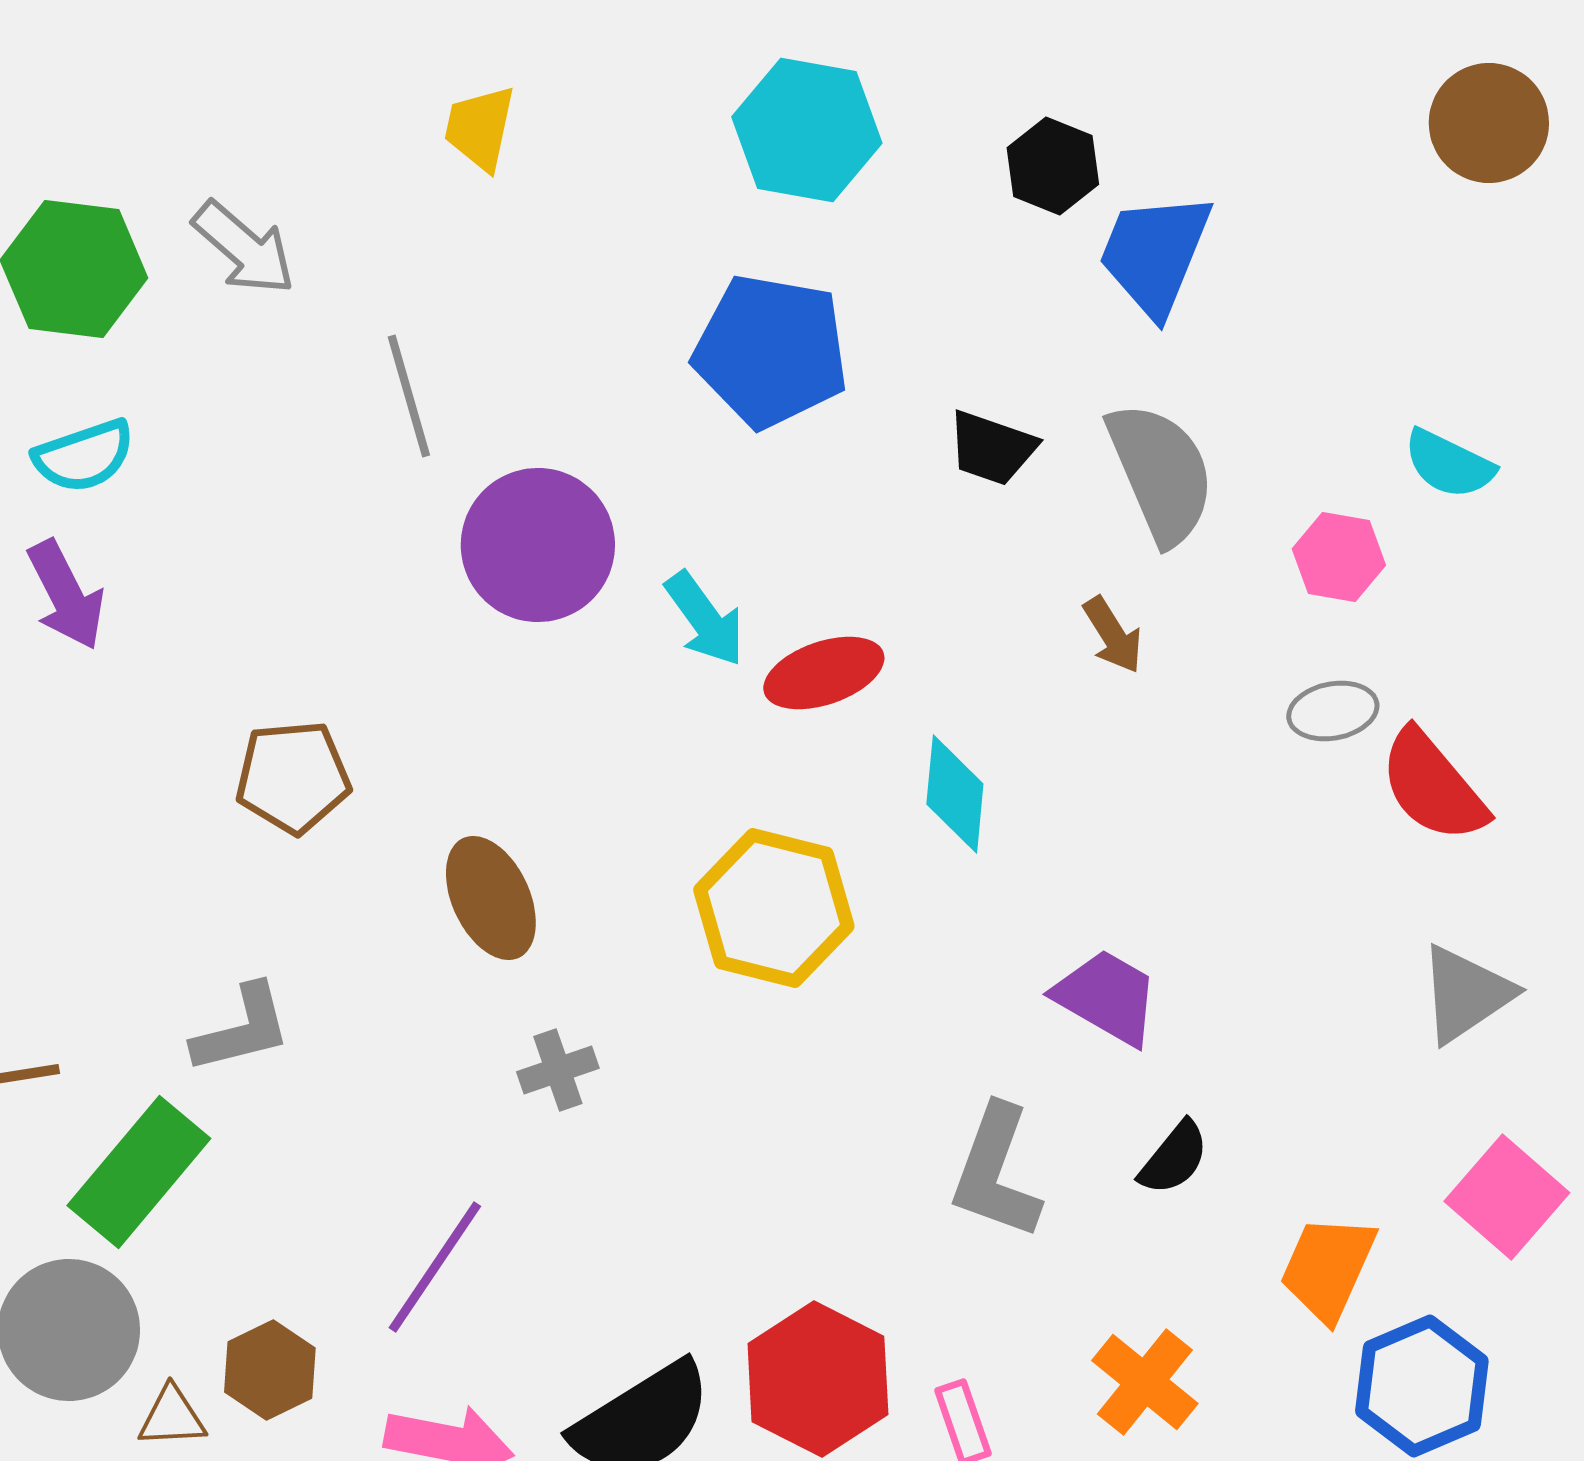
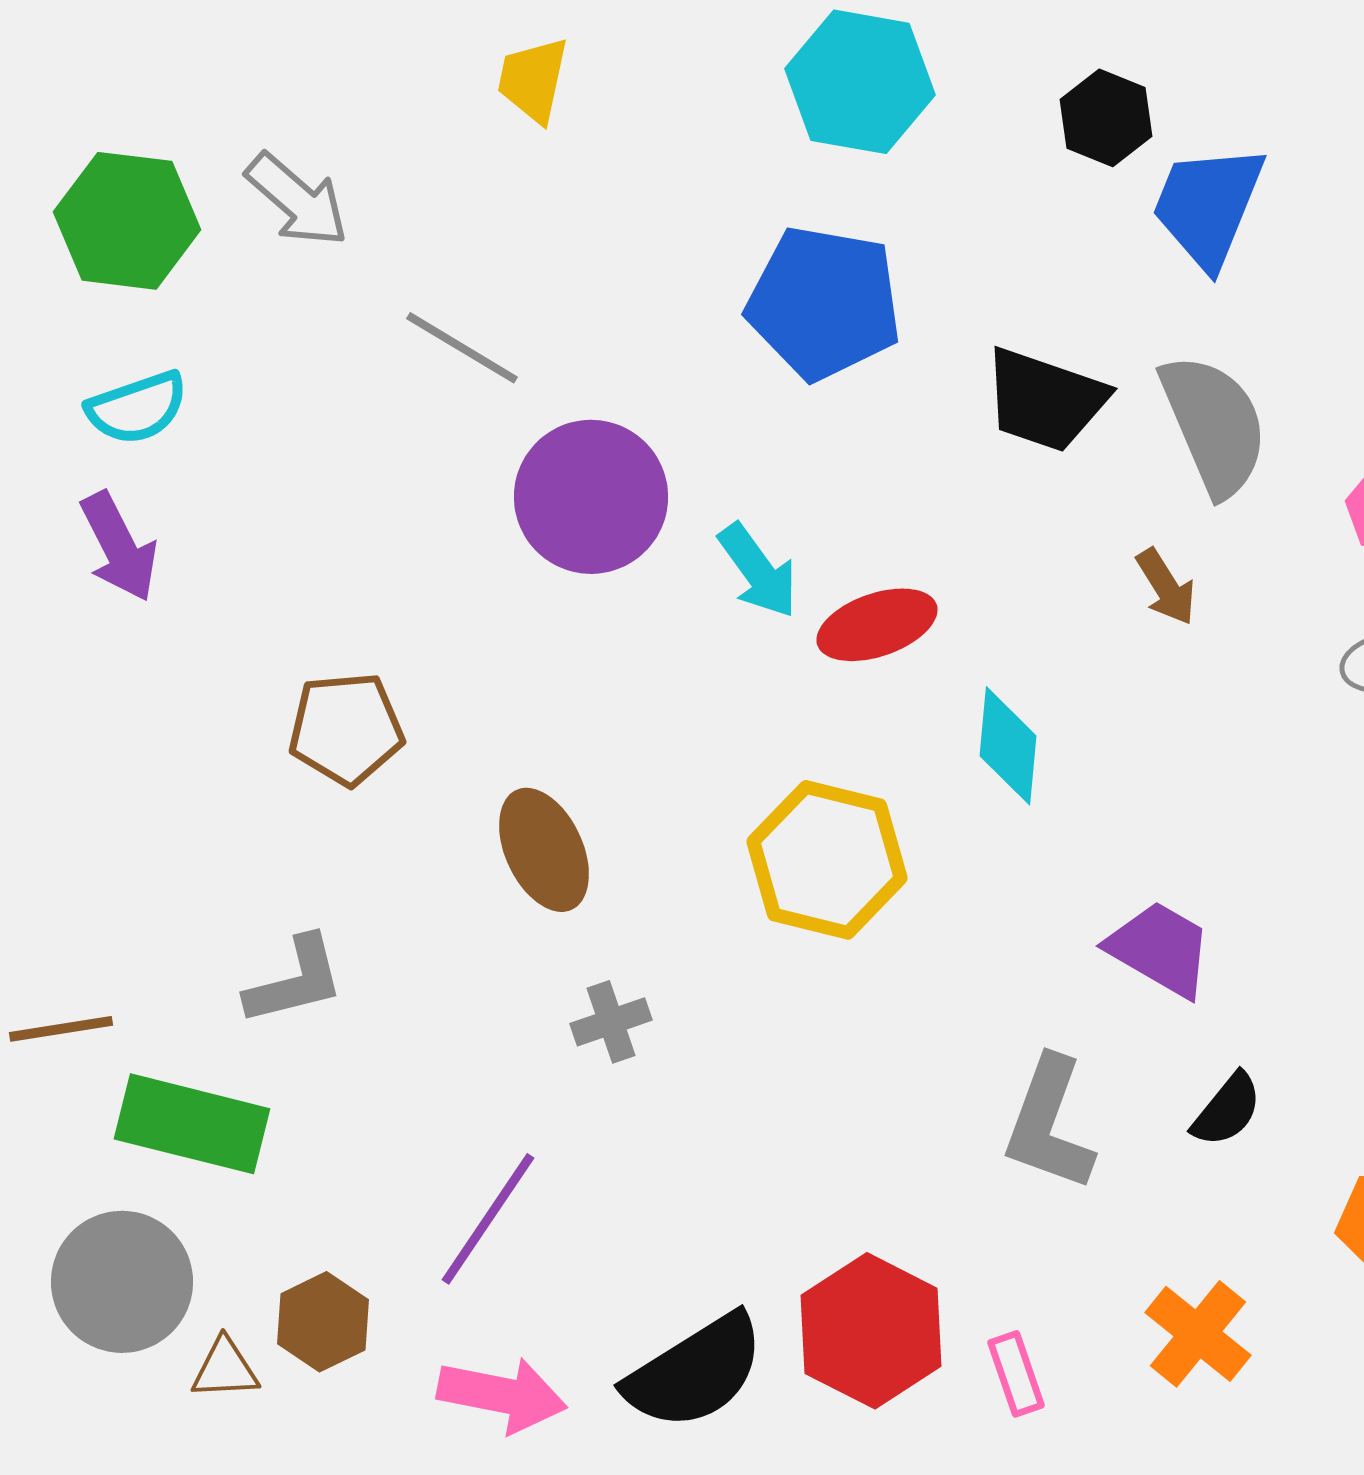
gray line: (409, 396) -> (462, 348), turned -43
black trapezoid: (992, 448) -> (1045, 400), size x1.4
green rectangle: (139, 1172) -> (192, 1124), turned 64

